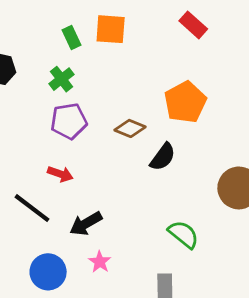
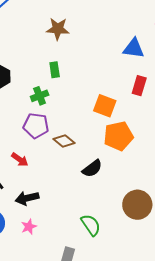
red rectangle: (193, 25) -> (139, 86), turned 48
orange square: (111, 29) -> (105, 106), moved
brown diamond: (130, 128) -> (64, 141), moved

